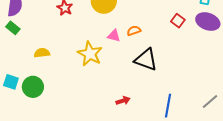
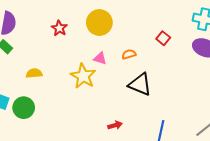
red square: (178, 21) -> (163, 38), moved
pink triangle: (114, 36) -> (100, 58), moved

